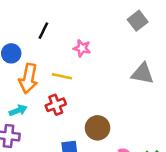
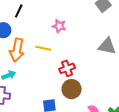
black line: (43, 31) -> (19, 11), moved
red cross: (56, 105) -> (67, 68), moved

